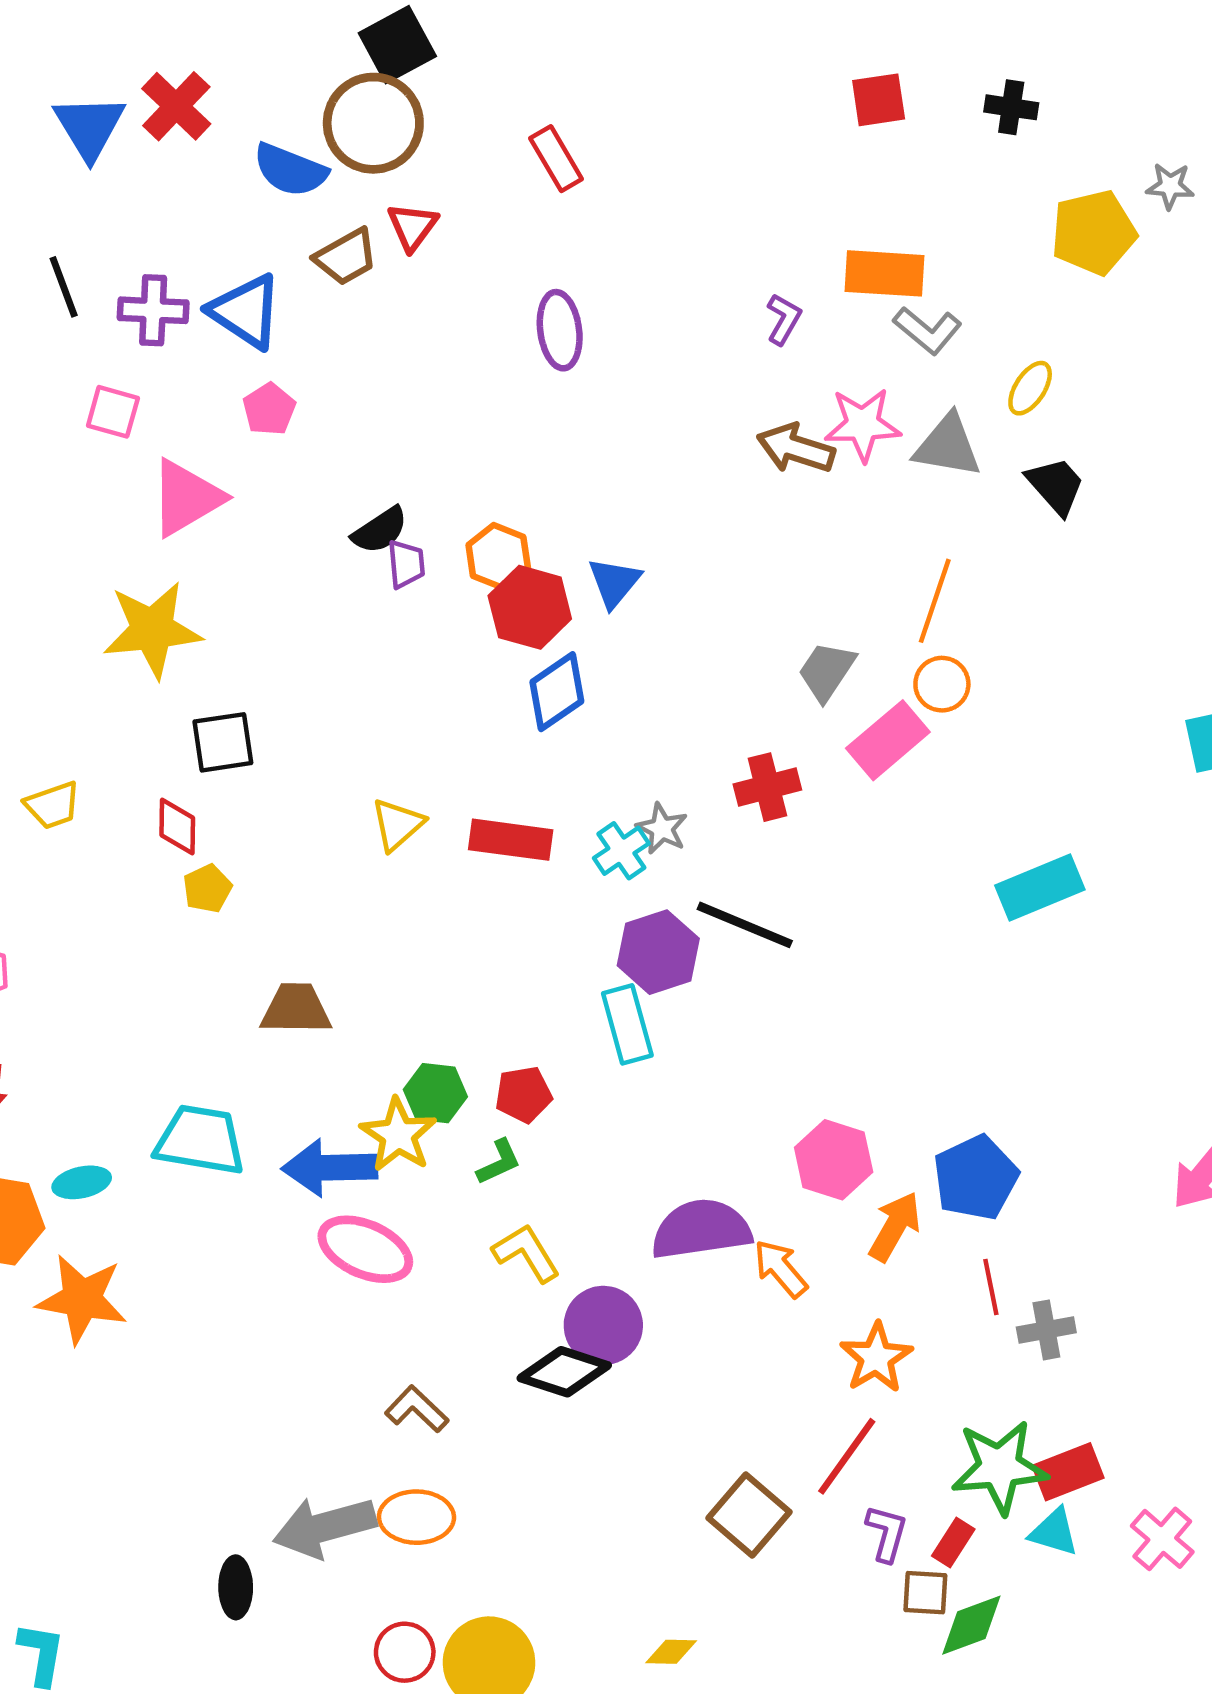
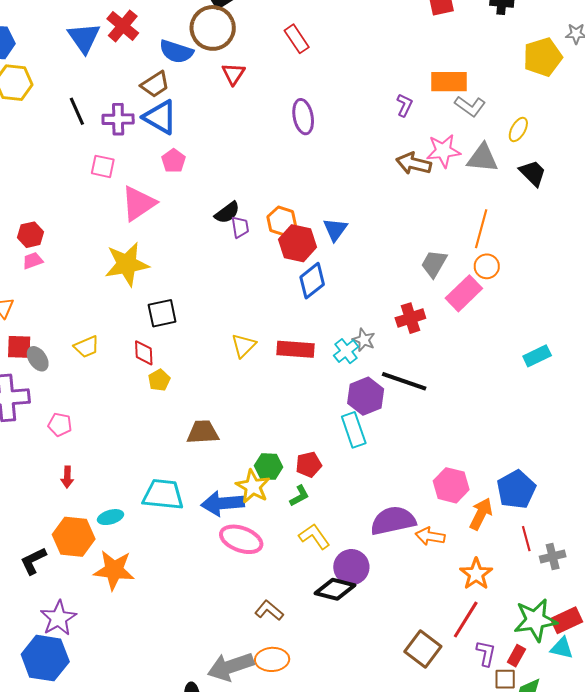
brown trapezoid: (346, 257) -> (155, 84), moved
cyan rectangle: (1040, 888) -> (537, 356), size x0.7
orange arrow: (781, 1269) -> (430, 536), turned -36

